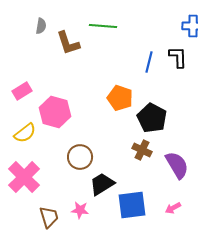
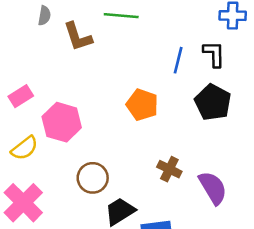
black pentagon: (152, 118) -> (213, 102), moved

